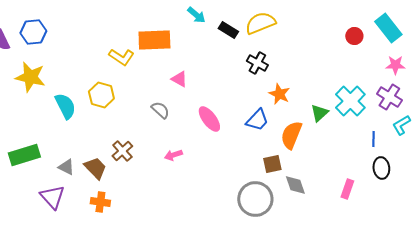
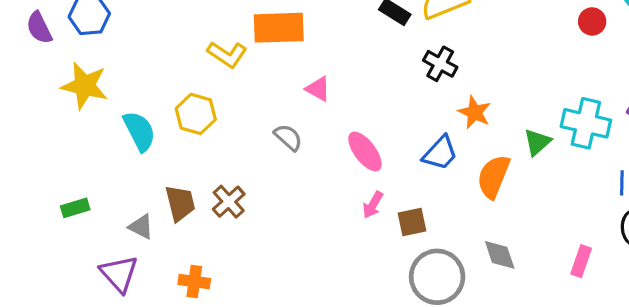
cyan cross: (350, 101) -> (586, 123), turned -32
green rectangle: (24, 155) -> (75, 208), size x0.6
pink arrow: (173, 155) -> (373, 205), moved, turned -42
brown square: (272, 164) -> (412, 222), moved
brown trapezoid: (95, 168) -> (180, 203), moved, turned 30

